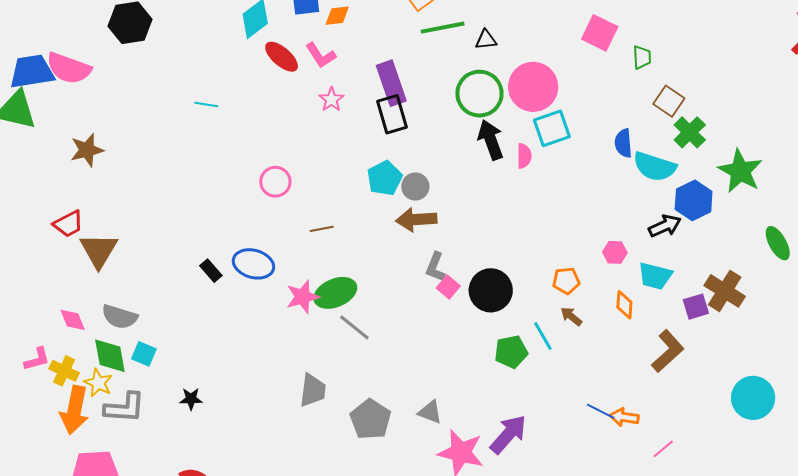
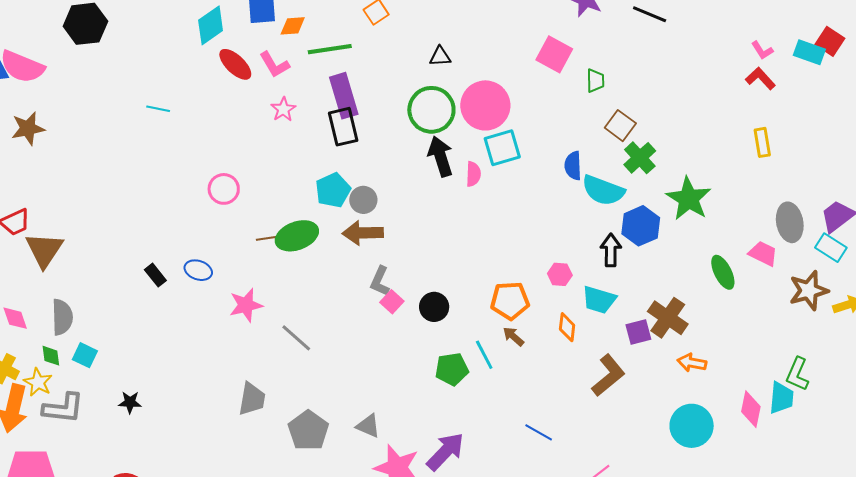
green line: (443, 28) -> (330, 49), moved
brown star: (87, 150) -> (28, 128), moved
black arrow: (665, 226) -> (611, 250), turned -68
blue ellipse: (253, 264) -> (198, 270), size x0.7
orange pentagon: (566, 281) -> (510, 301), size x1.4
black circle: (491, 290) -> (434, 307), size x0.7
green ellipse: (335, 293) -> (297, 236), moved
gray semicircle: (120, 317) -> (62, 317), turned -111
green diamond: (110, 356) -> (51, 356), size x0.6
orange arrow: (624, 417) -> (692, 363), moved

